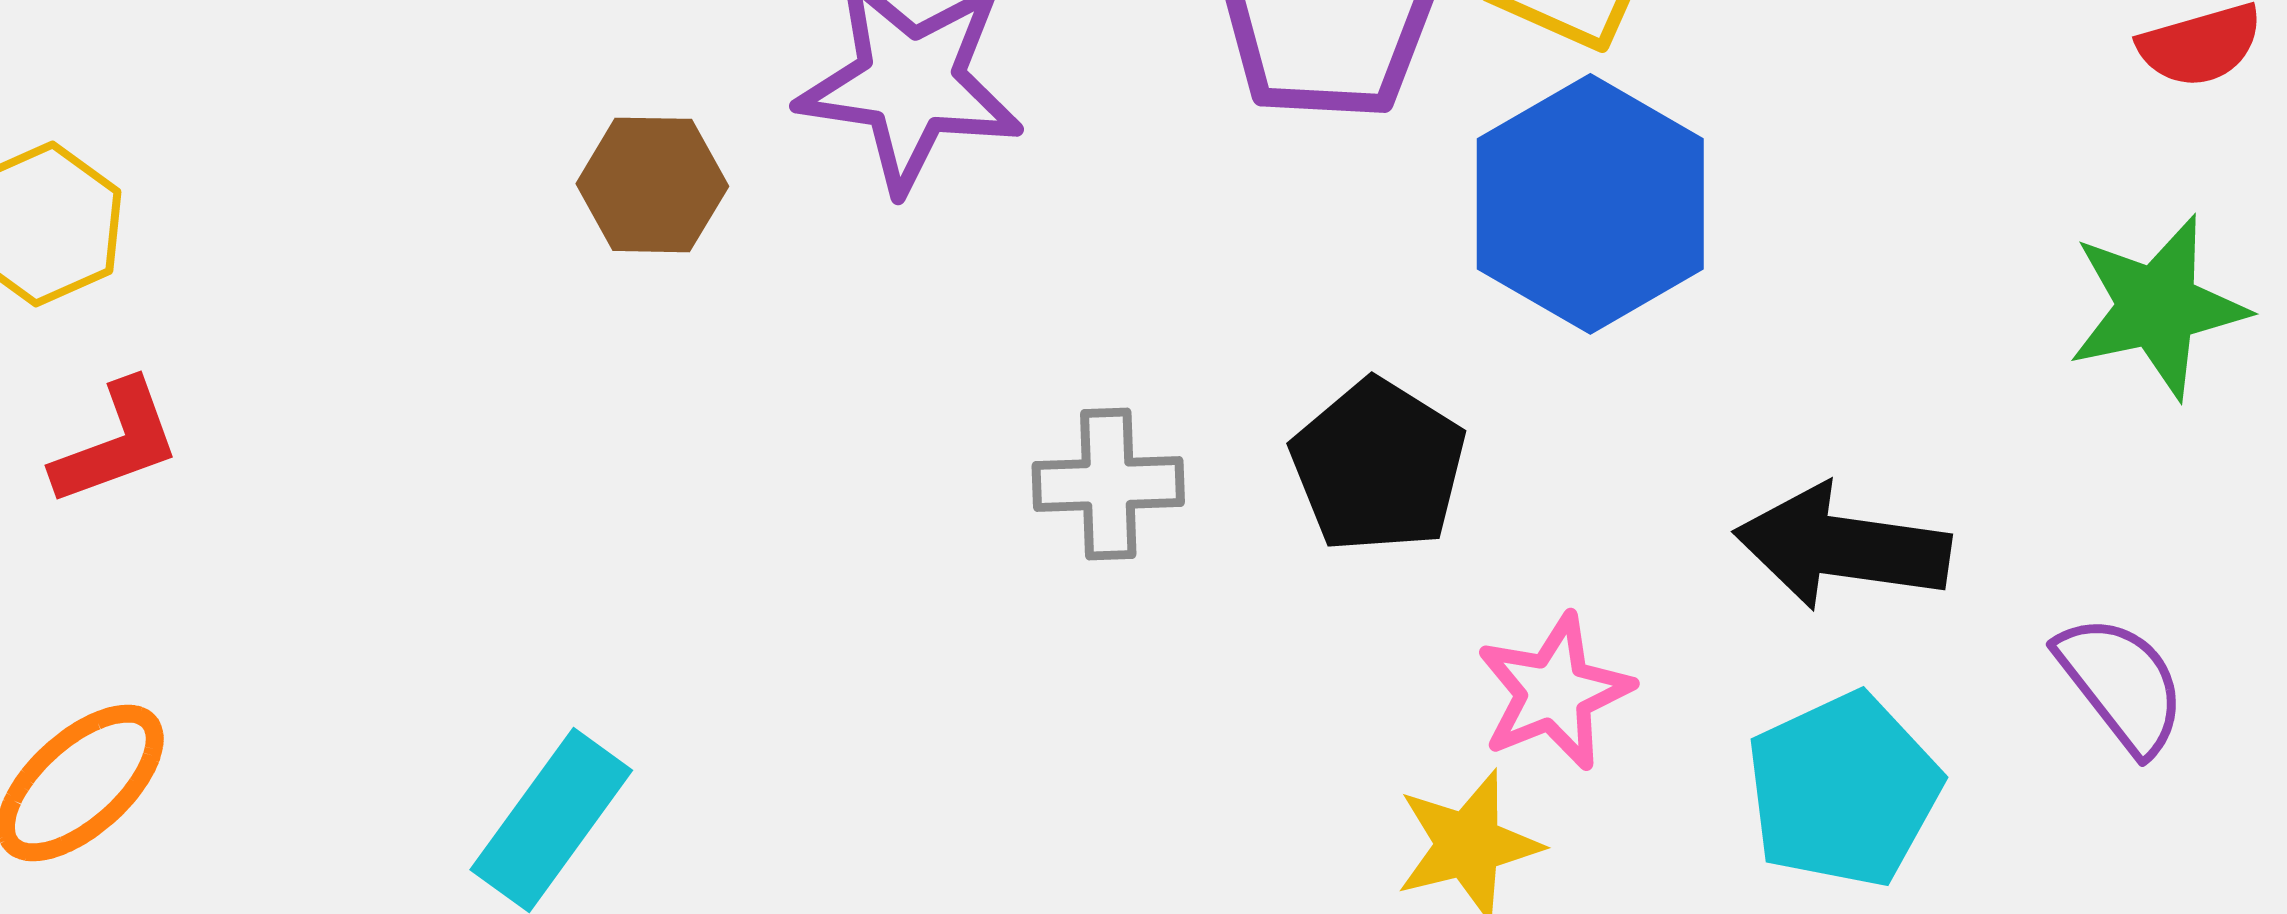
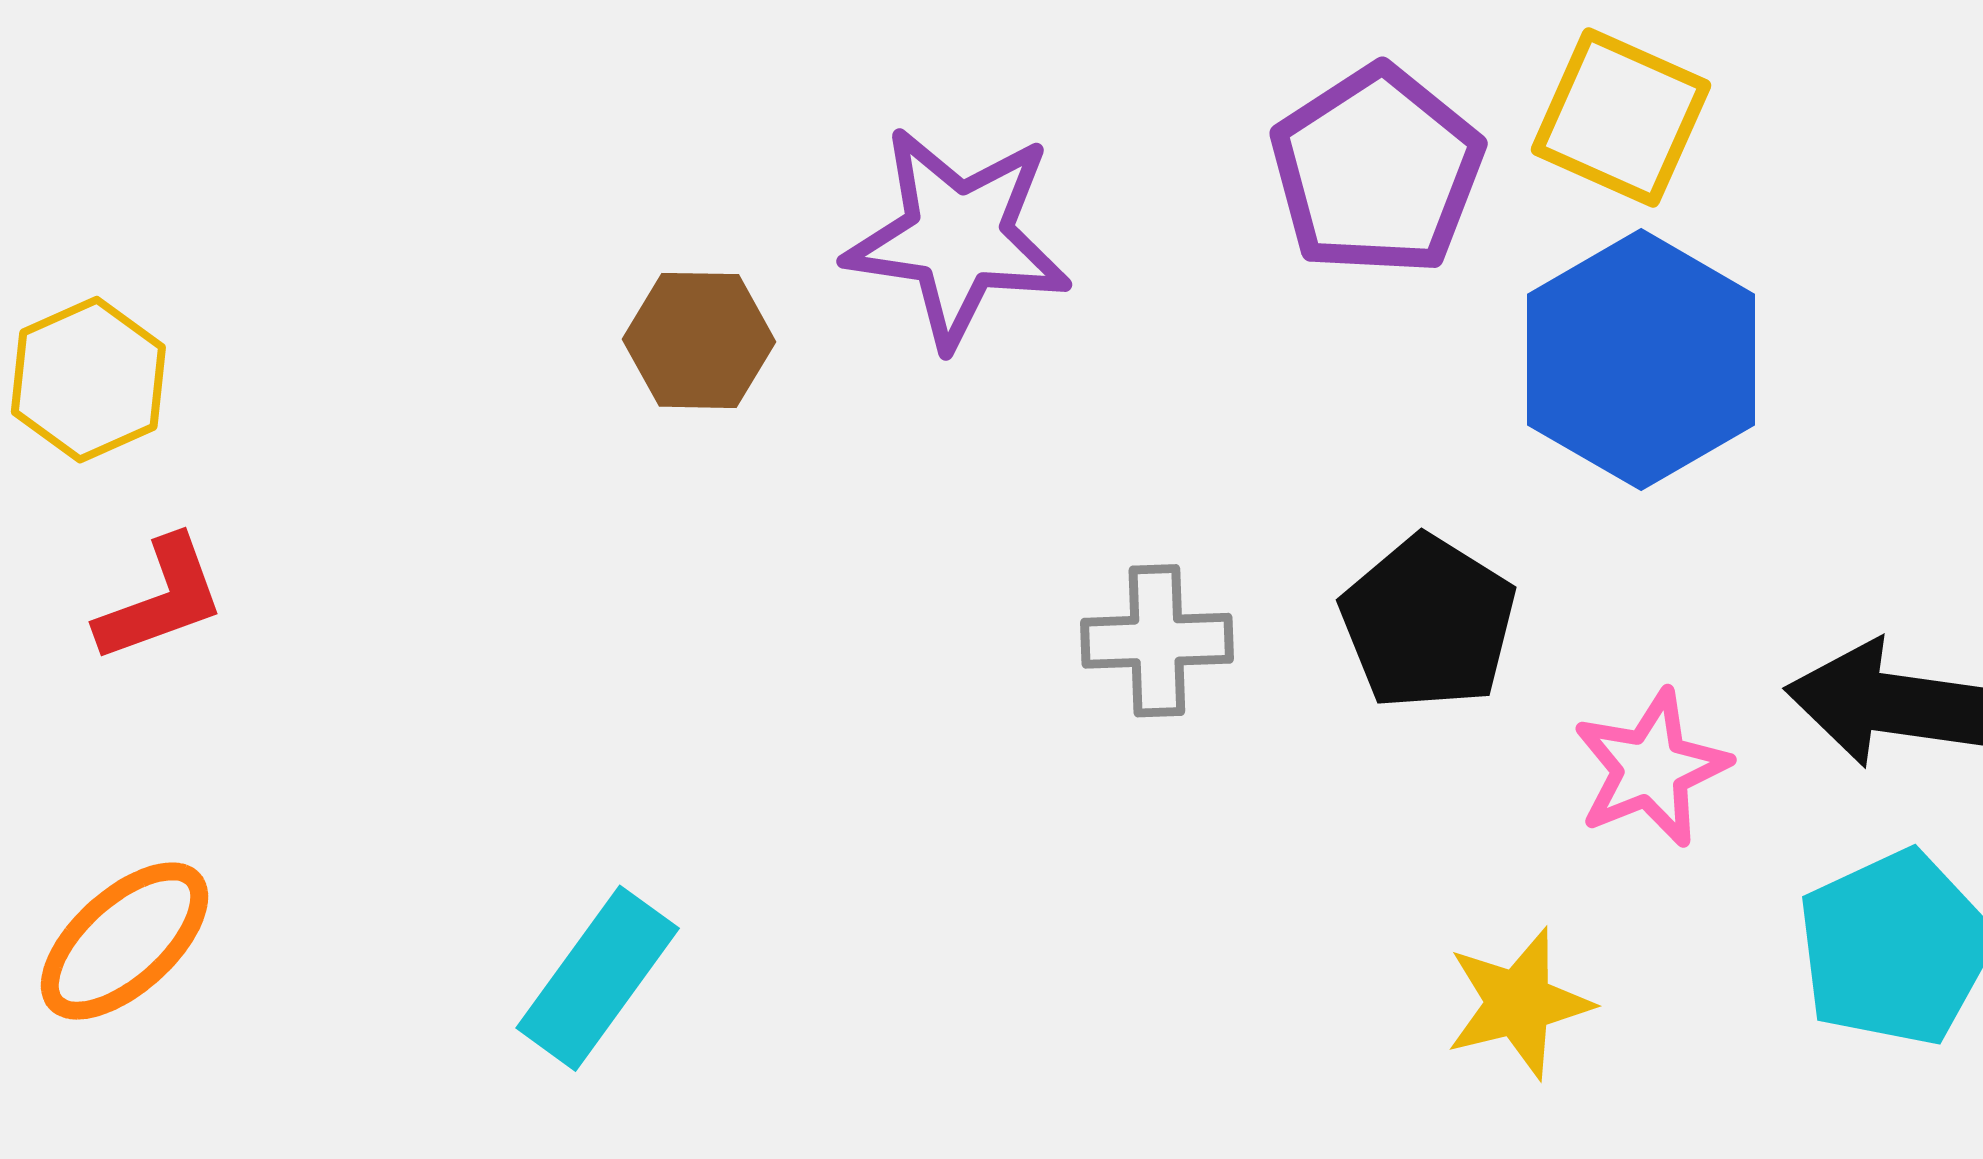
pink star: (1554, 692) -> (1651, 768), moved

